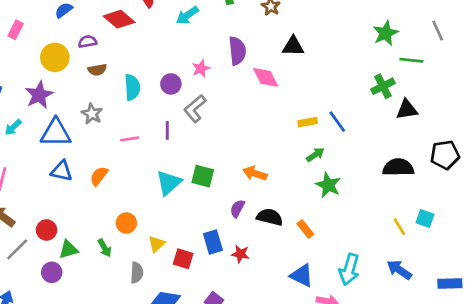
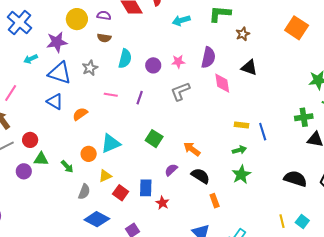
gray L-shape: (195, 109) -> (180, 91), moved
cyan triangle: (169, 183) -> (111, 143), moved
black semicircle: (270, 217) -> (200, 176), moved
green arrow: (105, 248) -> (67, 166), turned -32

